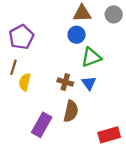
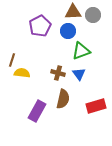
gray circle: (114, 14) -> (93, 15), moved
purple pentagon: (21, 37) -> (40, 26), moved
yellow semicircle: (25, 82) -> (22, 73), turned 84
red rectangle: (109, 135) -> (96, 106), moved

